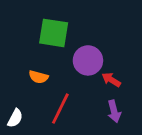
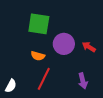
orange semicircle: (38, 77) -> (38, 56), moved
red arrow: (111, 80) -> (89, 47), moved

